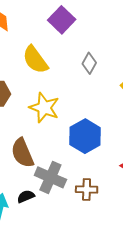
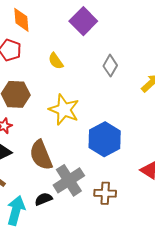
yellow semicircle: (35, 60) -> (56, 61), size x0.6
gray cross: (50, 177) -> (69, 180), turned 32

